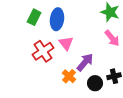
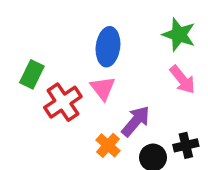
green rectangle: (34, 17) -> (32, 74), moved
blue ellipse: (57, 19) -> (108, 47), moved

